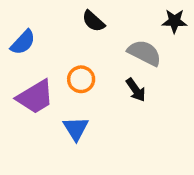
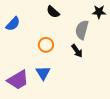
gray semicircle: (145, 53) -> (82, 30), turned -102
purple trapezoid: (35, 97) -> (18, 80), moved

